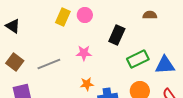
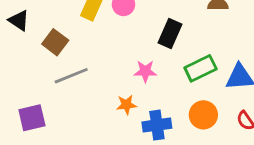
pink star: (84, 53) -> (145, 71), moved
brown square: (15, 62) -> (55, 42), moved

